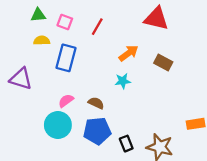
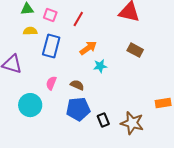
orange arrow: (128, 53) -> (88, 48), moved
pink semicircle: (66, 101) -> (51, 83), turned -32
cyan circle: (58, 125) -> (30, 105), moved

